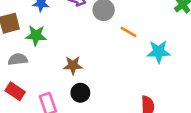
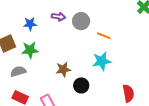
cyan star: (159, 52) -> (102, 61), moved
black circle: (80, 93) -> (81, 85), moved

